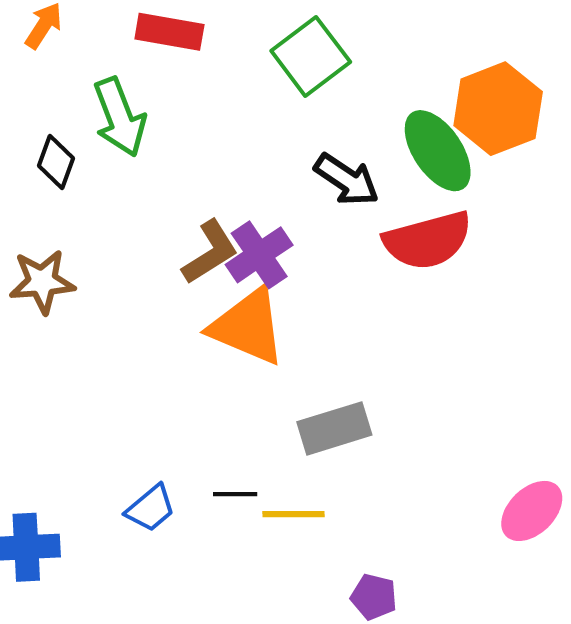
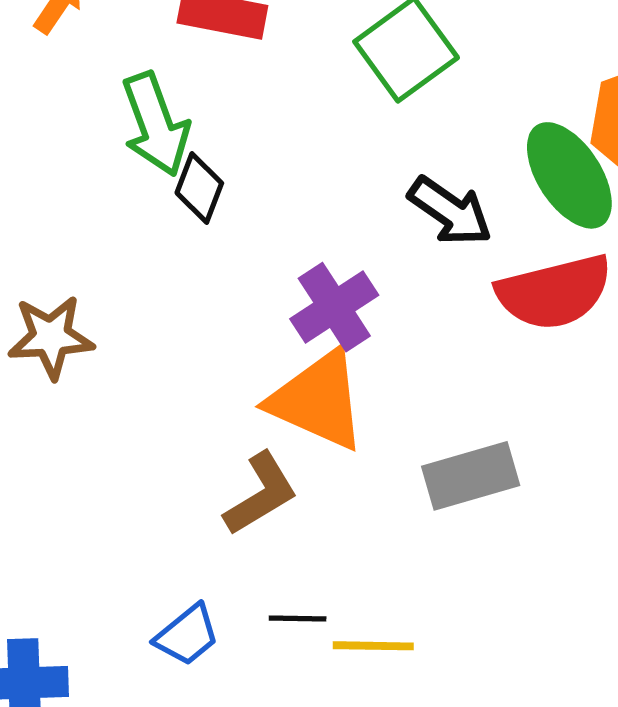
black diamond: (56, 162) -> (199, 188), moved
brown L-shape: (210, 252) -> (261, 494), moved
gray rectangle: (334, 428) -> (471, 476), moved

